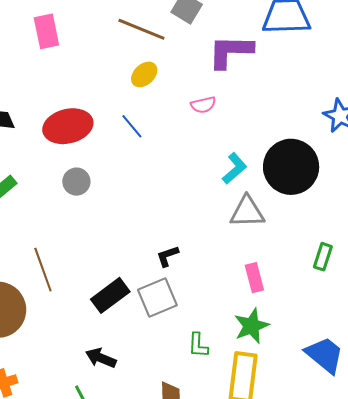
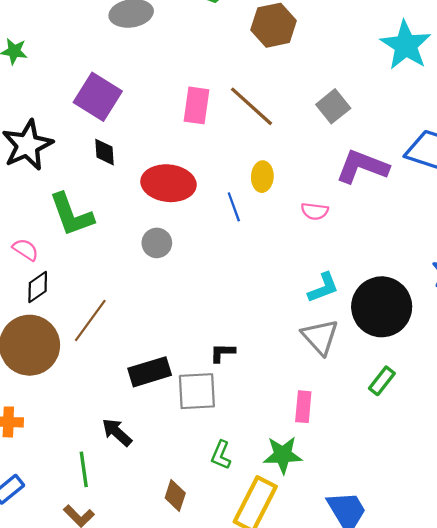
brown line: (141, 29) -> (252, 106), moved
pink rectangle: (46, 31) -> (197, 105), moved
yellow ellipse: (144, 74) -> (262, 177), moved, turned -64
gray triangle: (247, 212) -> (320, 337), turned 30
green rectangle: (323, 257) -> (382, 381), moved
brown line: (43, 270) -> (90, 321), turned 36

